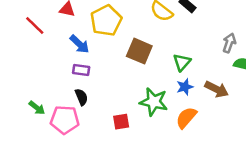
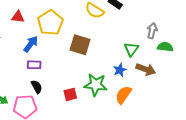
blue arrow: (79, 44) -> (31, 44), turned -90
green triangle: (182, 62) -> (131, 49), moved
red square: (121, 122) -> (70, 94), moved

